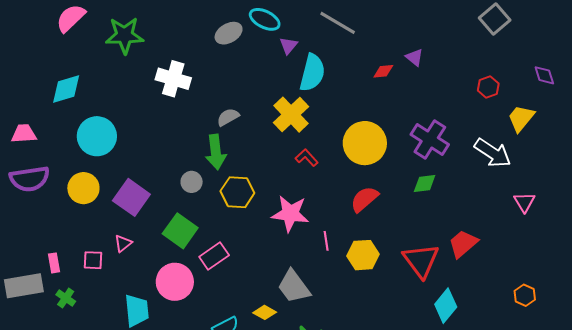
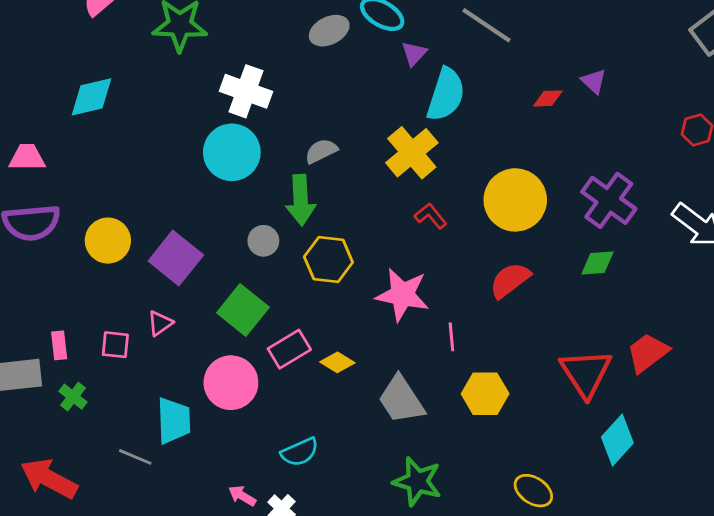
cyan circle: (97, 136) -> (232, 152), moved
yellow hexagon: (363, 255) -> (485, 394), moved
yellow diamond: (265, 312) -> (337, 362), moved

